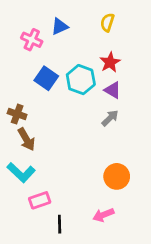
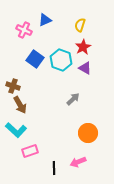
yellow semicircle: (107, 22) -> (80, 25), moved
gray arrow: (110, 118) -> (73, 99), moved
black line: (60, 224) -> (54, 168), moved

